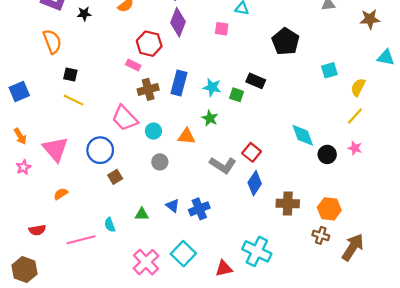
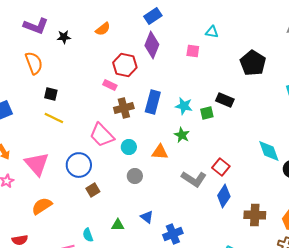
green square: (237, 95) -> (207, 113), turned -32
orange semicircle: (61, 194) -> (42, 206), size x1.5
blue cross: (199, 209) -> (173, 234), moved

